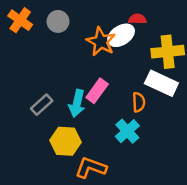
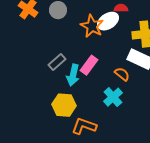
orange semicircle: (139, 102) -> (122, 74), turned -49
gray rectangle: (42, 105) -> (57, 62), moved

